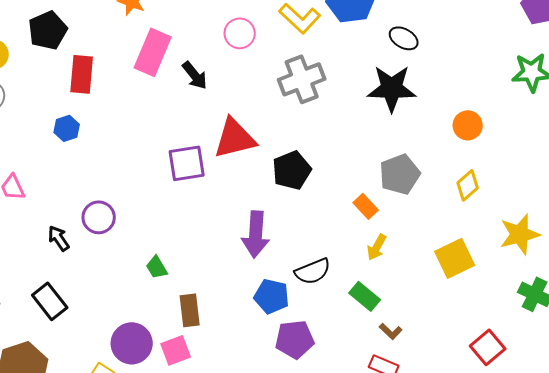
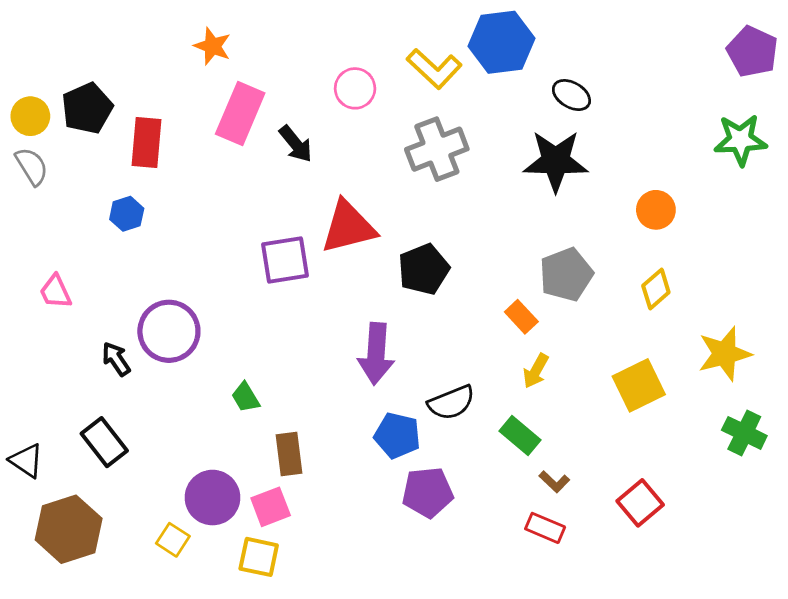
black pentagon: (48, 30) -> (87, 108), moved
purple circle: (99, 217) -> (169, 331), size x1.4
red square: (488, 347) -> (640, 503), moved

